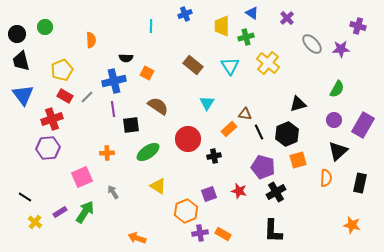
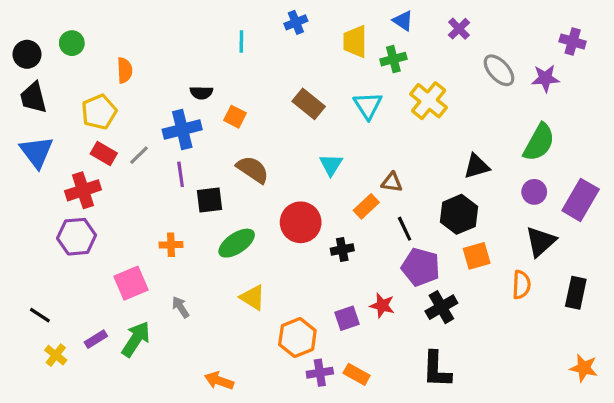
orange semicircle: (91, 40) -> (125, 70), moved
green semicircle: (337, 89) -> (539, 142), size x1.4
black line: (259, 132) -> (405, 229), moved
purple square: (209, 194) -> (347, 318), moved
orange star: (352, 225) -> (584, 368), moved

